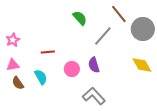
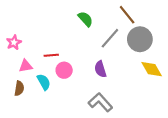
gray circle: (143, 29) -> (140, 39), moved
pink triangle: (13, 65) -> (26, 66), moved
pink circle: (72, 69) -> (64, 70), moved
brown semicircle: (18, 83) -> (19, 88), turned -136

